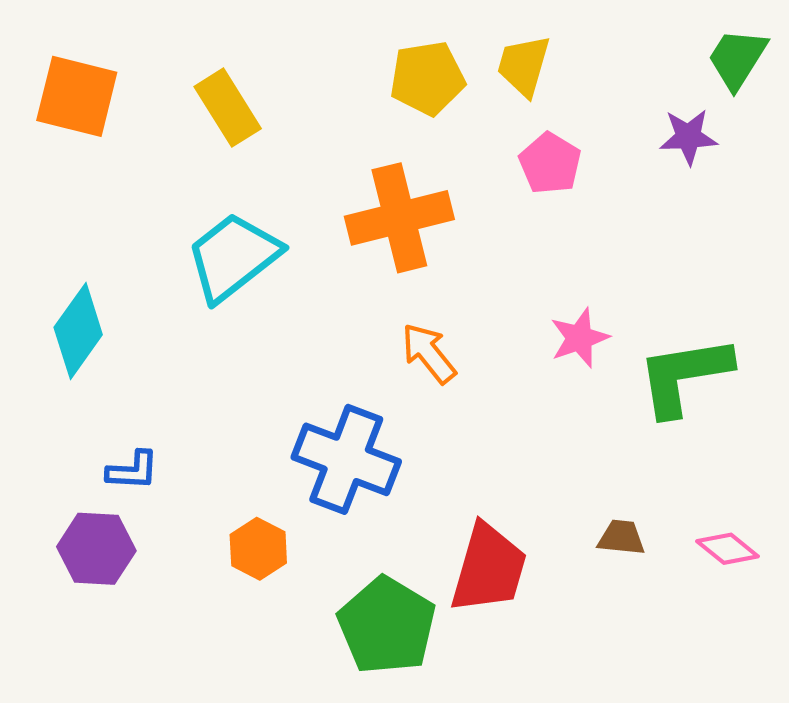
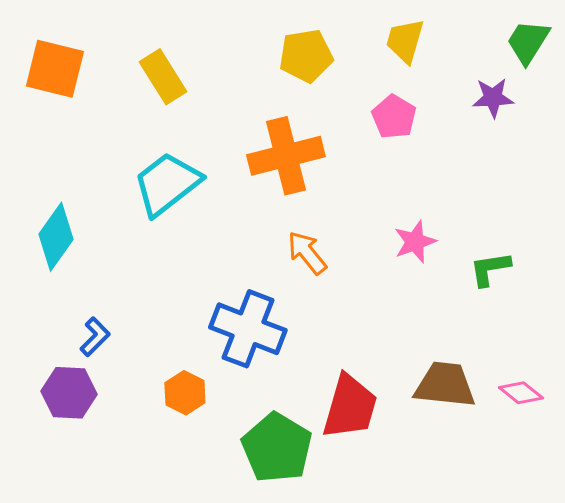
yellow trapezoid: (524, 66) -> (405, 41), moved
green L-shape: (684, 376) -> (490, 269), size x0.6
blue L-shape: (133, 471) -> (95, 337), turned -48
brown trapezoid: (621, 538) -> (445, 385), size x1.8

